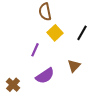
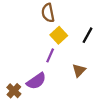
purple line: (35, 50) -> (50, 55), moved
purple semicircle: (45, 76) -> (36, 81), moved

